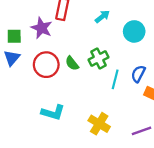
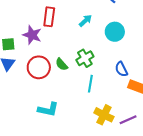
blue semicircle: (138, 74) -> (121, 69), turned -49
cyan line: (115, 79) -> (90, 84), moved
yellow cross: (99, 124) -> (104, 115), moved

